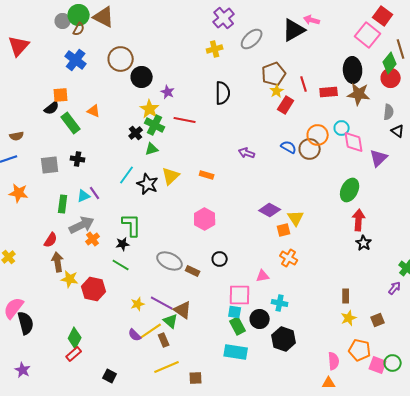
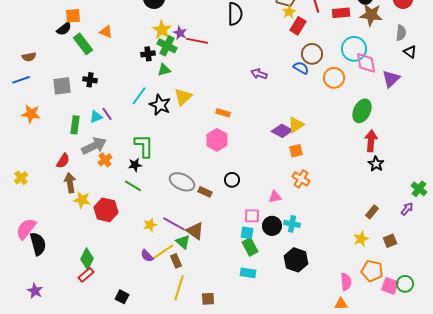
purple star: (168, 92) -> (180, 33), moved
cyan circle: (342, 128) -> (354, 49), size x1.6
black cross: (136, 133) -> (148, 54), turned 32
orange circle: (318, 135) -> (334, 78), moved
brown circle: (310, 149) -> (312, 54), moved
orange rectangle: (207, 175) -> (223, 113), moved
yellow triangle: (296, 218) -> (296, 125), moved, turned 30
pink square: (240, 295) -> (252, 216), size x0.7
brown rectangle: (346, 296) -> (372, 212), moved, turned 40
black circle: (260, 319) -> (272, 226), moved
cyan rectangle: (236, 352) -> (248, 273), size x0.7
yellow line: (167, 367) -> (179, 288), turned -50

